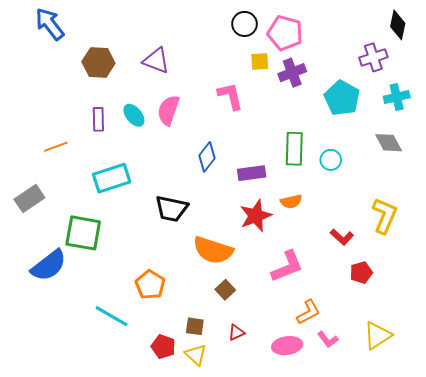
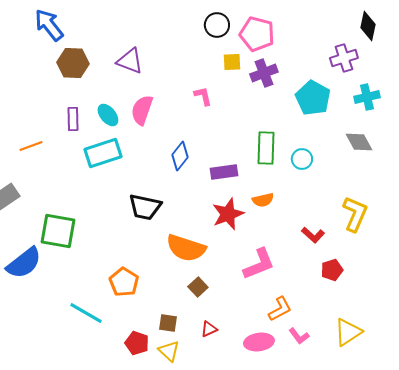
blue arrow: (50, 24) -> (49, 25), moved
pink L-shape: (230, 96) -> (203, 96), size x0.7
cyan rectangle: (112, 178) -> (103, 153), moved

